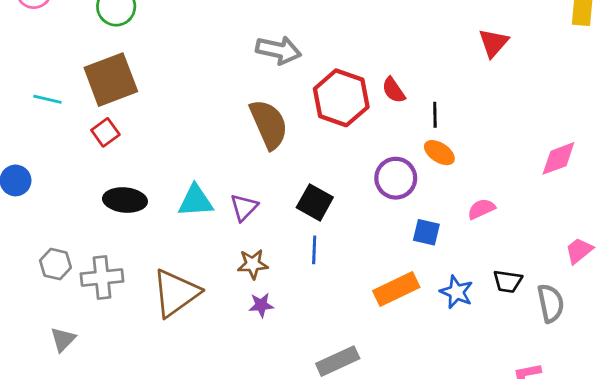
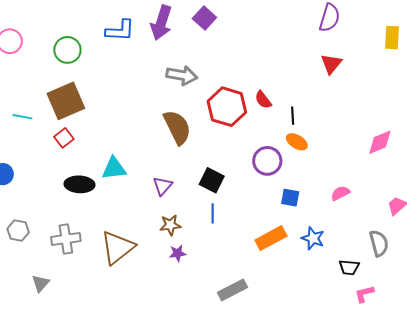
cyan triangle: (195, 201) -> (114, 168), moved
pink semicircle: (481, 209) -> (340, 193), moved
gray hexagon: (55, 264) -> (18, 231), moved
black trapezoid: (508, 281) -> (349, 267), moved

